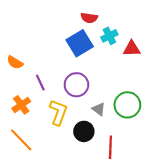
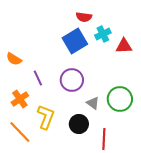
yellow L-shape: (58, 112) -> (46, 117), moved

